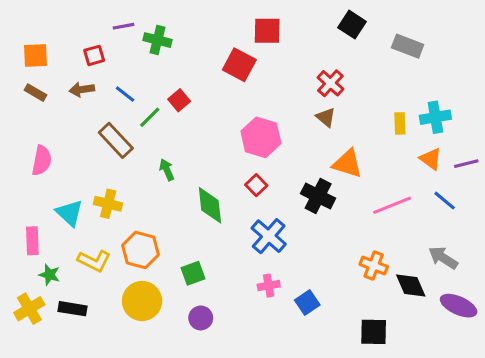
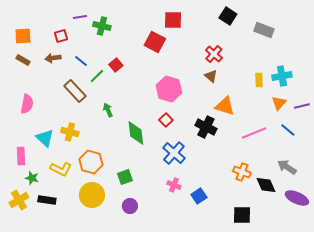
orange triangle: (431, 159) -> (279, 103), turned 35
pink cross: (269, 286) -> (174, 185), turned 32

